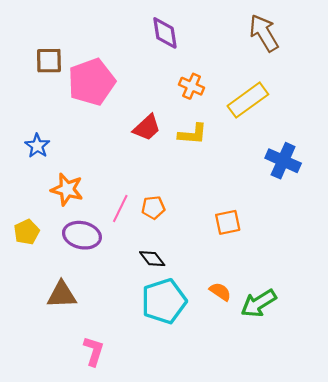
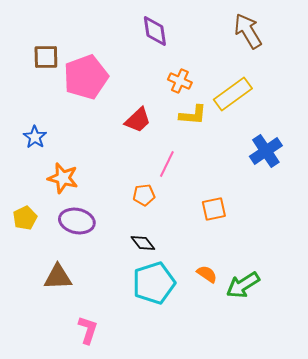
yellow L-shape: (193, 134) -> (193, 115), moved
blue cross: (283, 161) -> (266, 151), turned 32
pink line: (120, 209) -> (167, 164), moved

